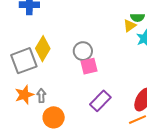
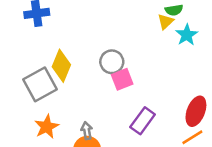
gray arrow: (41, 96) -> (87, 131), moved

